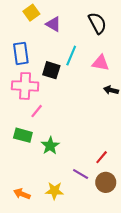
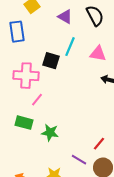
purple triangle: (53, 24) -> (65, 17), moved
blue rectangle: (21, 53) -> (17, 32), moved
green star: (50, 146) -> (50, 133), turned -30

